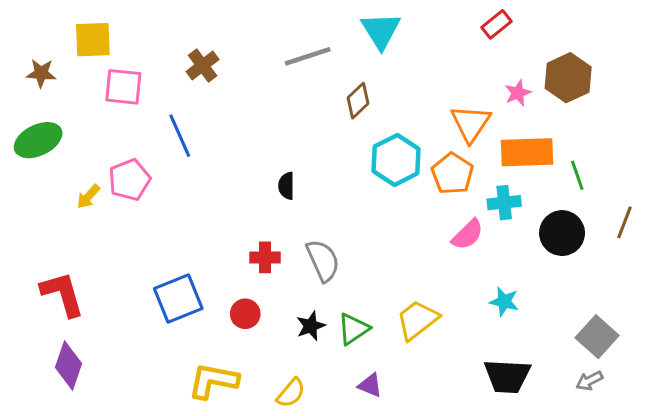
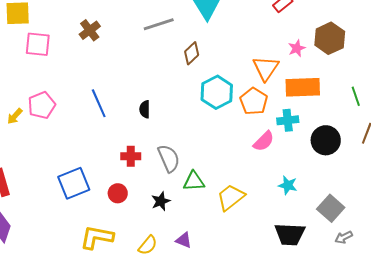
blue line: (180, 136) -> (99, 103), moved
green line: (577, 175) -> (356, 96), moved
green triangle: (353, 329) -> (194, 181), moved, turned 30
gray square: (597, 337) -> (331, 208), moved
purple triangle: (370, 385) -> (184, 240), moved

